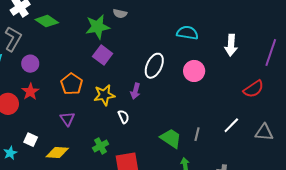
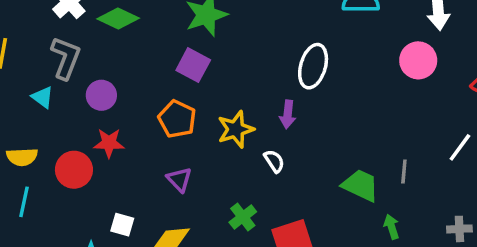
purple square: (103, 55) -> (193, 65), moved
pink circle: (194, 71) -> (418, 60), moved
red star: (30, 92) -> (109, 143), turned -30

